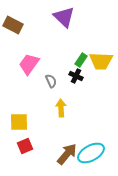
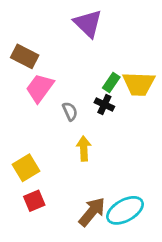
brown rectangle: (13, 25) -> (25, 56), moved
yellow square: (19, 122) -> (26, 168), turned -30

